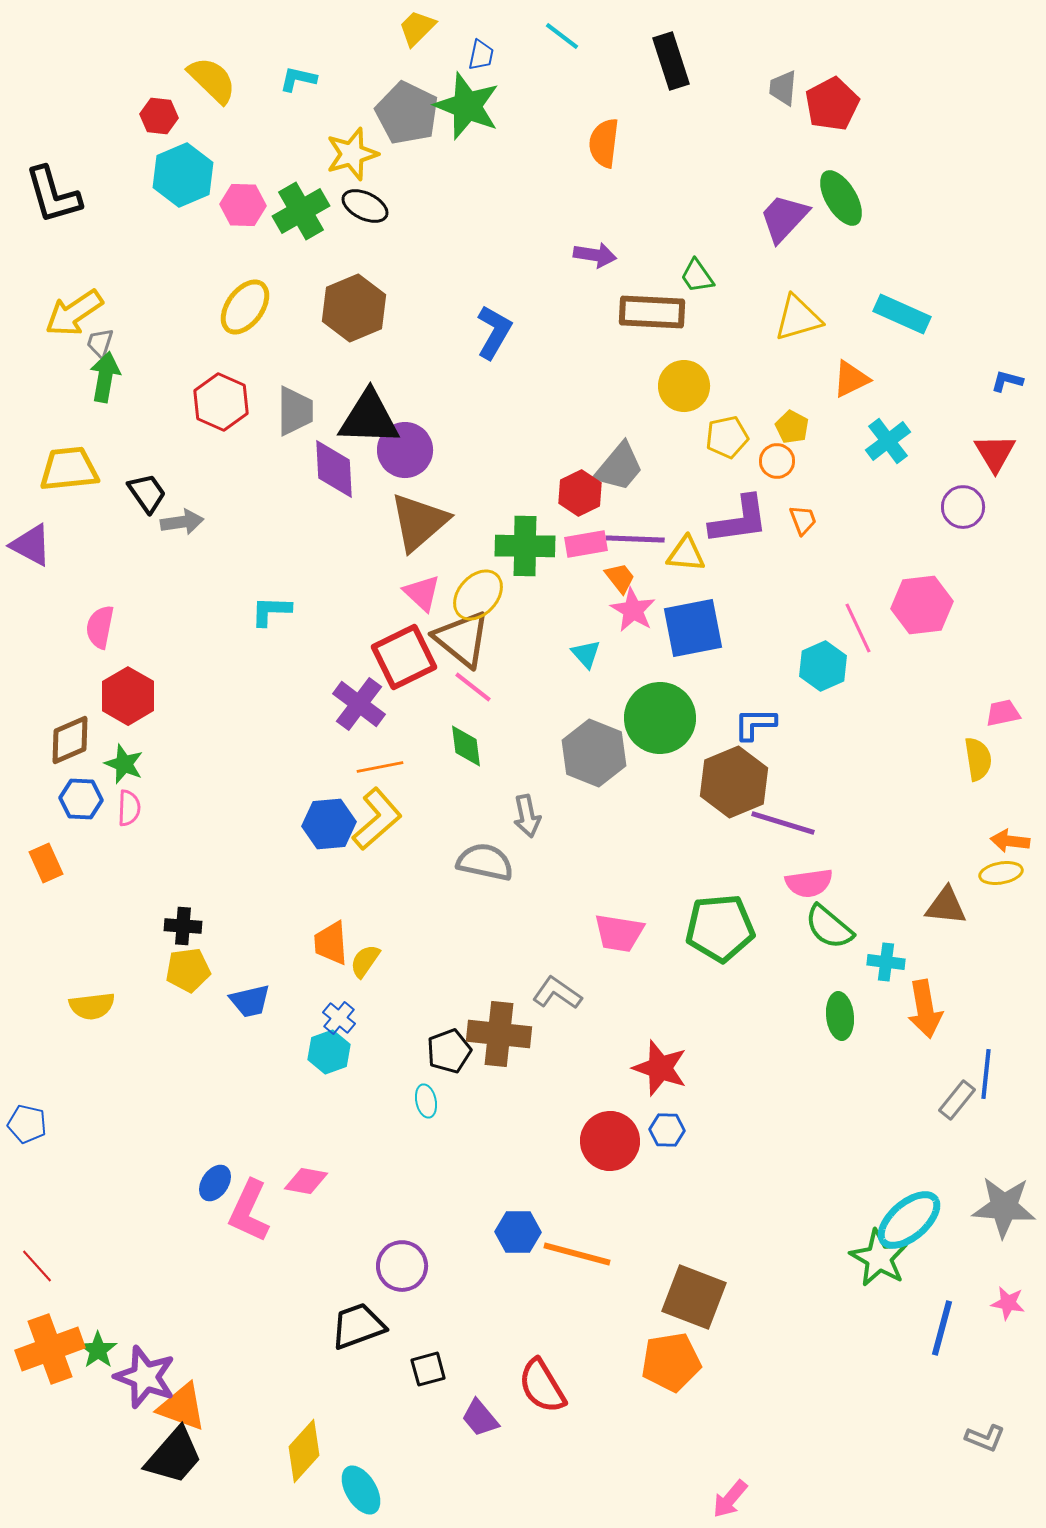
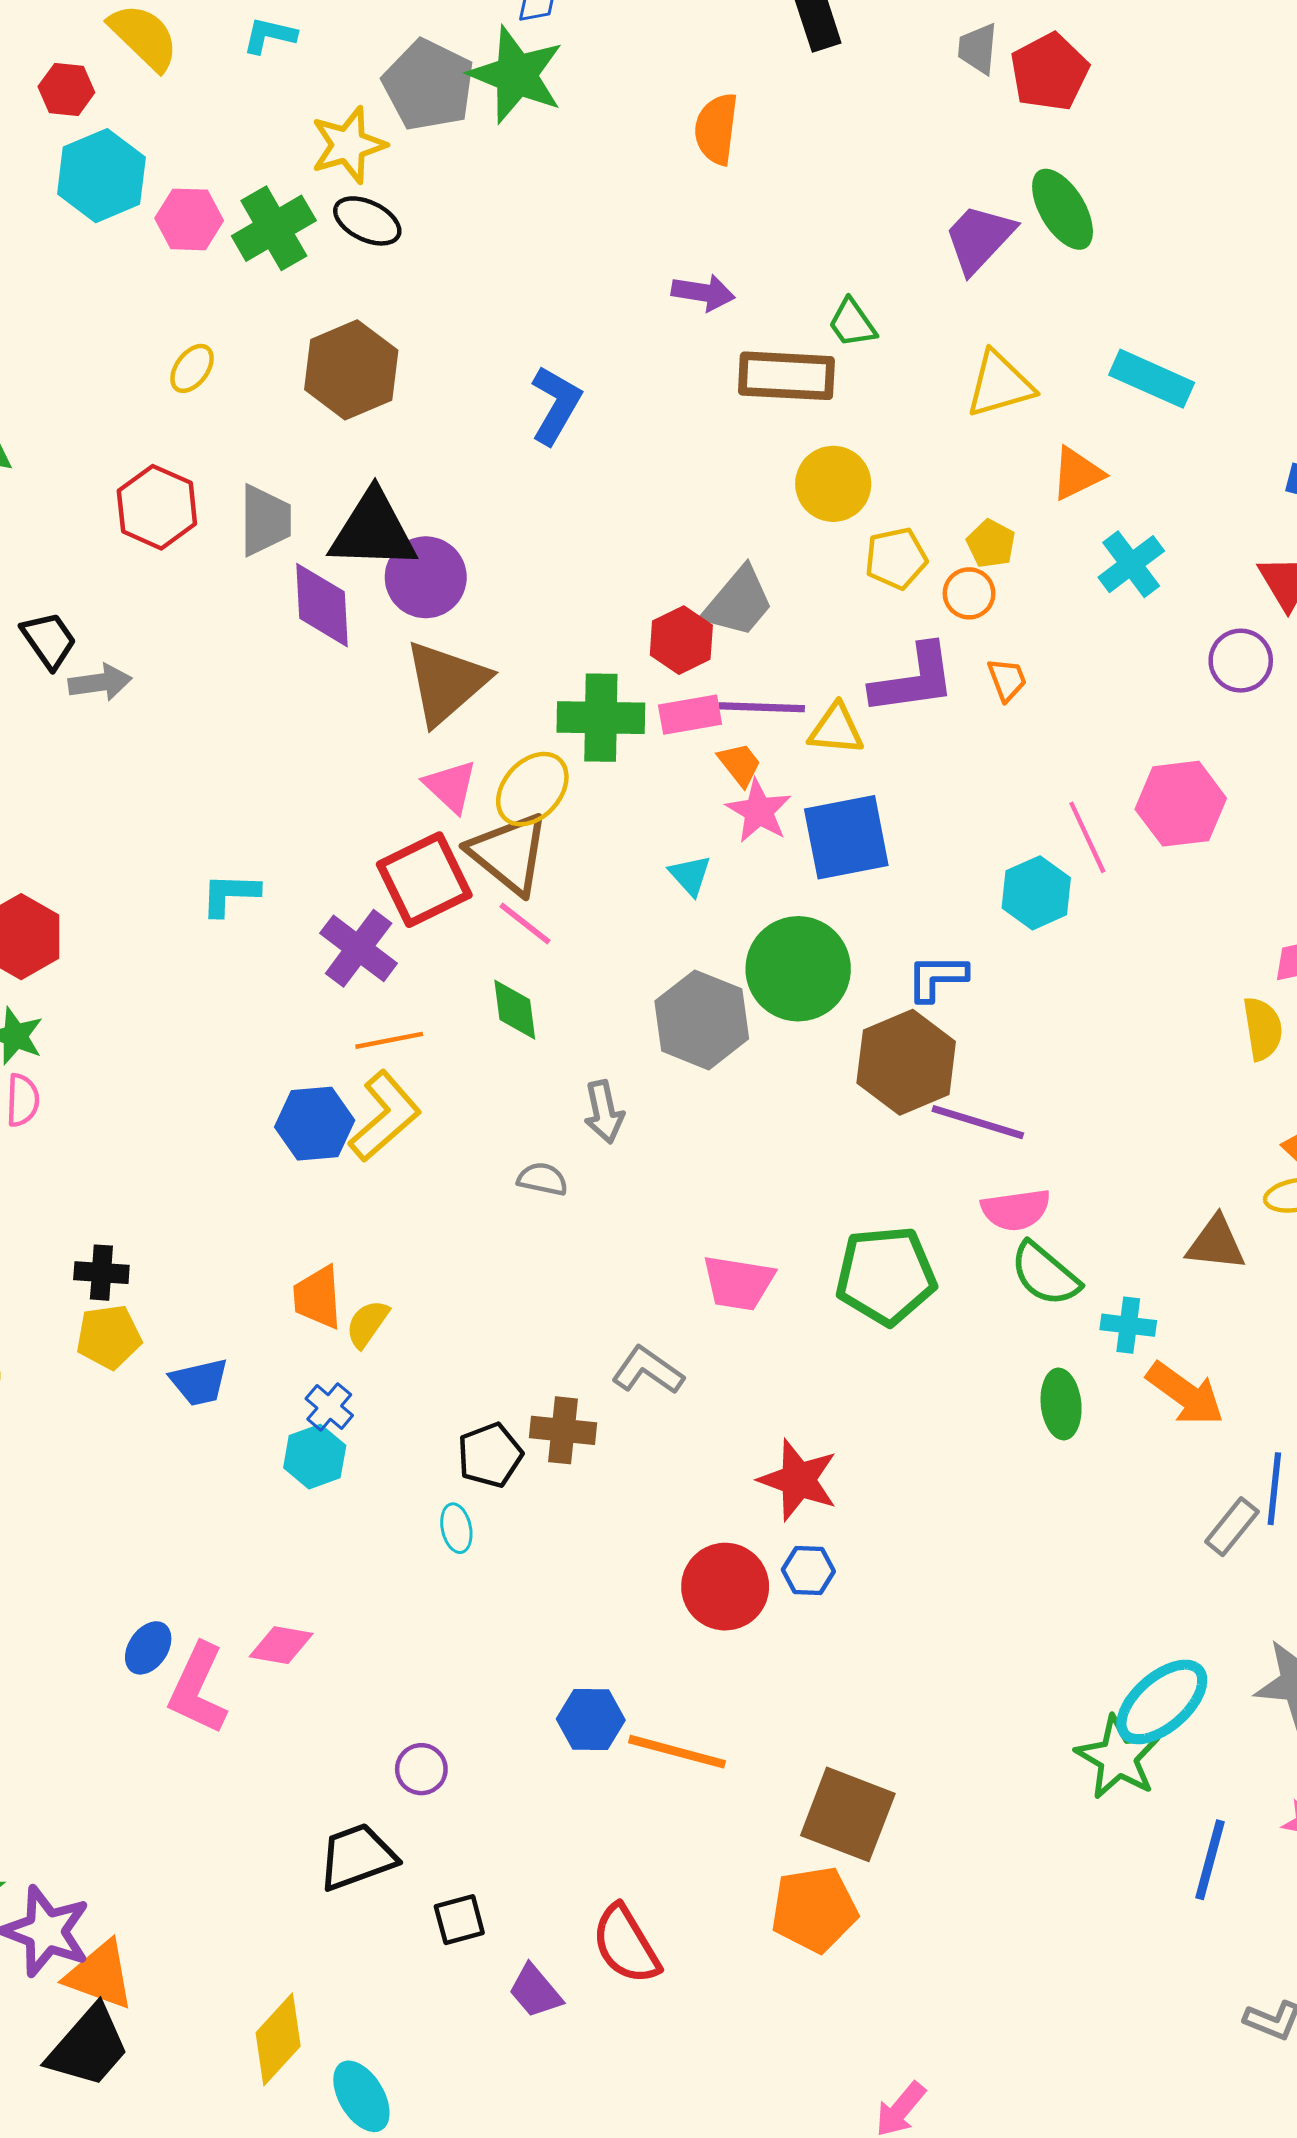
yellow ellipse: (245, 307) -> (192, 368), size x0.6
cyan L-shape: (271, 611) -> (230, 894), moved
gray semicircle: (485, 862) -> (543, 1179), size x0.6
orange arrow: (925, 1009) -> (1185, 1394), turned -44
brown cross: (499, 1034) -> (563, 1430), size x0.7
purple circle: (402, 1266) -> (421, 1769), size x0.7

